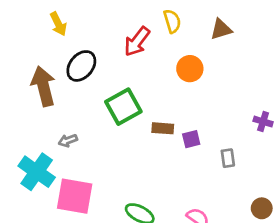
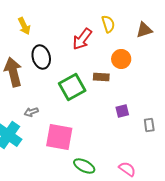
black ellipse: (81, 66) -> (41, 57), turned -55
brown rectangle: (163, 128) -> (101, 77), moved
pink square: (75, 196) -> (59, 137), moved

